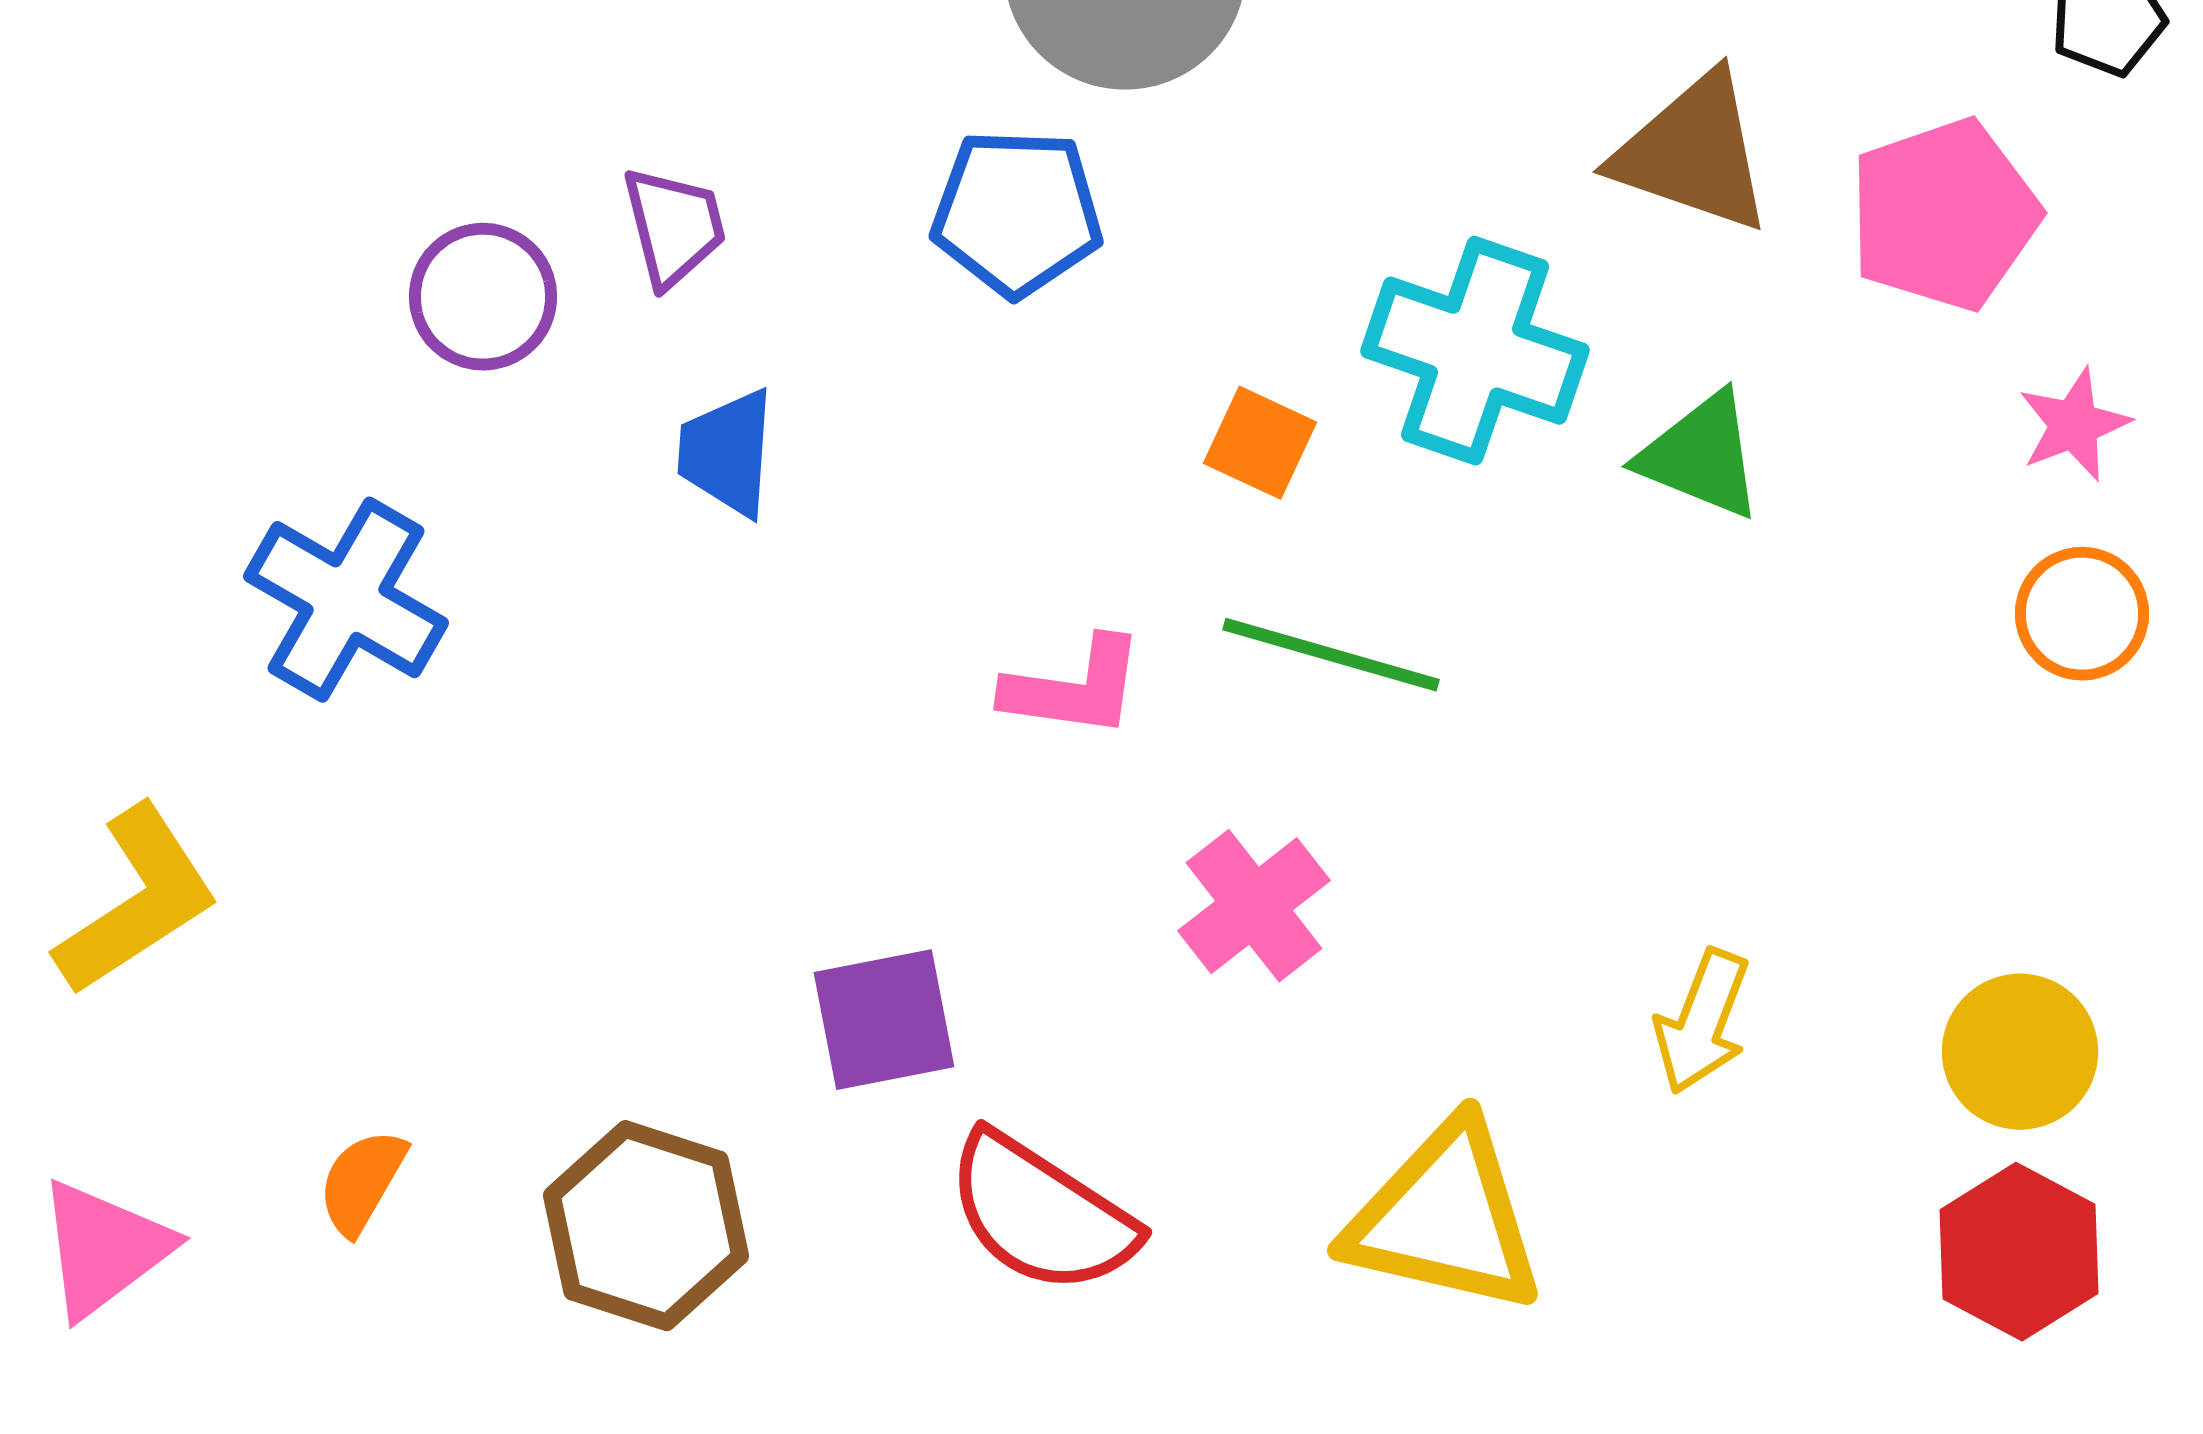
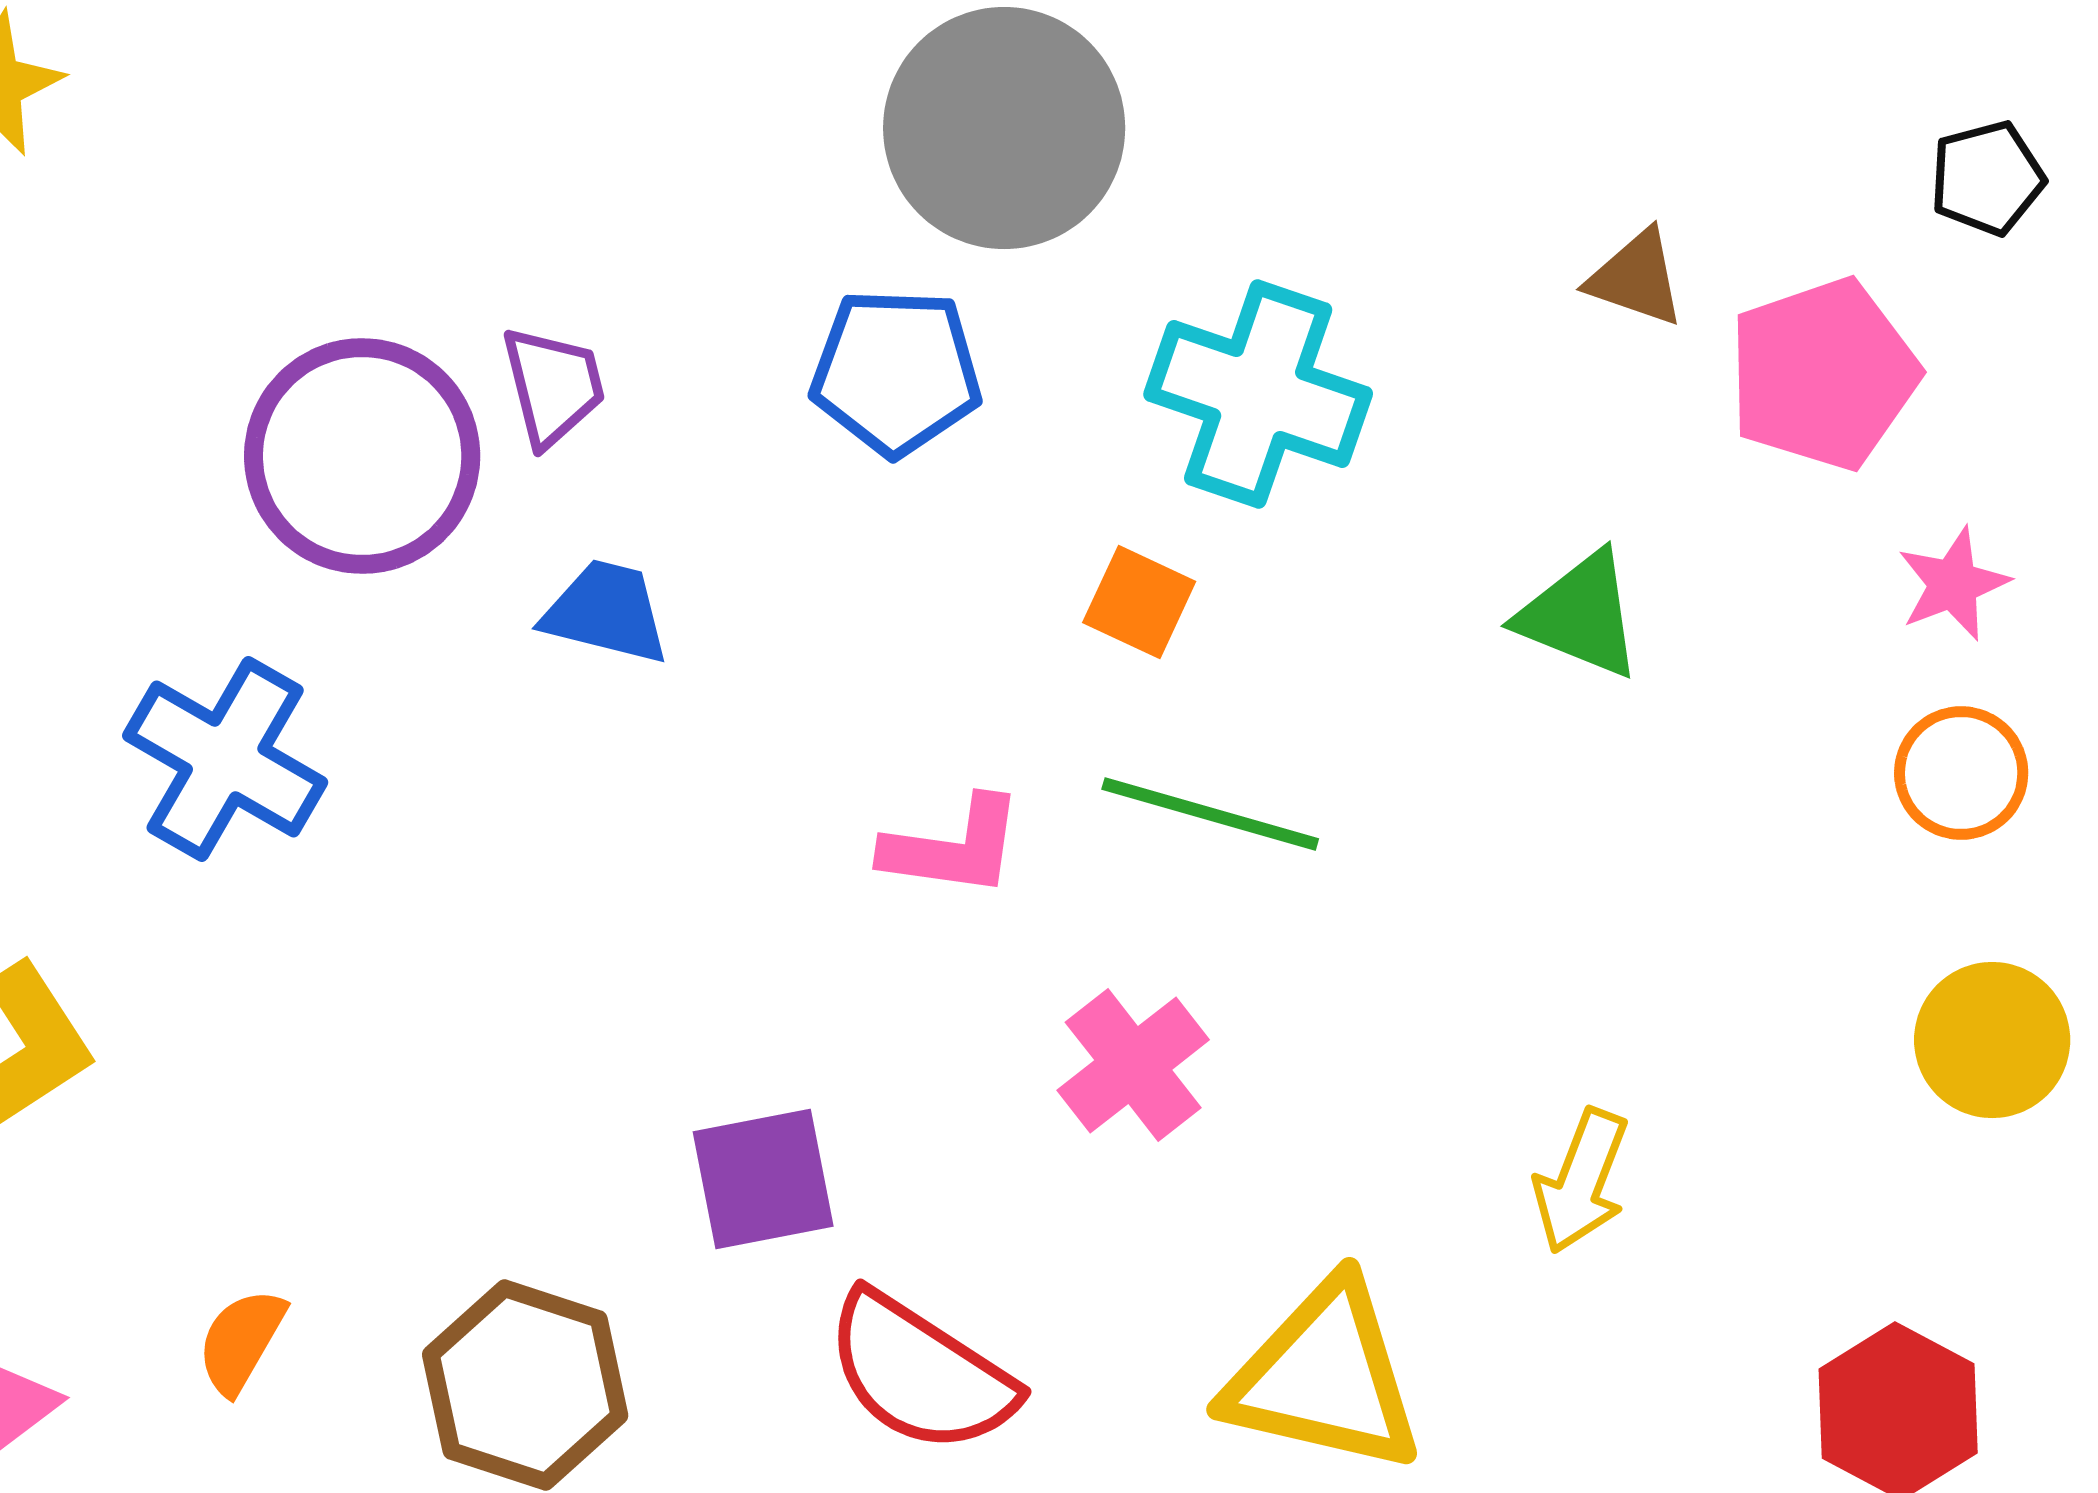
brown triangle: (1693, 153) -> (1636, 278), moved, size x0.6
purple circle: (483, 297) -> (362, 456), size x1.6
cyan cross: (1475, 351) -> (1258, 394), moved
blue trapezoid: (727, 453) -> (606, 612), turned 100
yellow circle: (2020, 1052) -> (1992, 1040), moved

